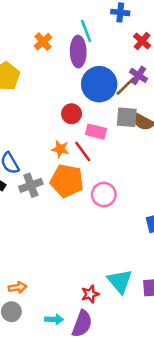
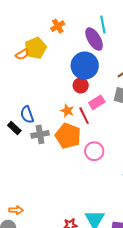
orange cross: (43, 42) -> (58, 26), moved
purple ellipse: (78, 52) -> (94, 39), turned -40
blue circle: (99, 84) -> (85, 66), moved
pink rectangle: (96, 132) -> (97, 102), turned -56

